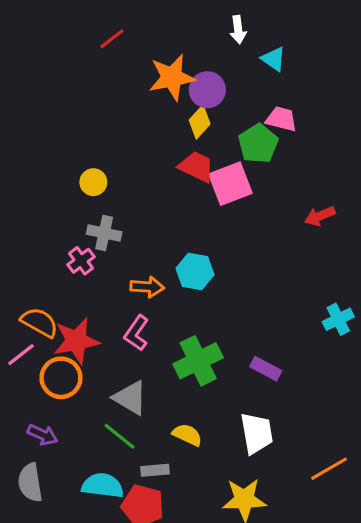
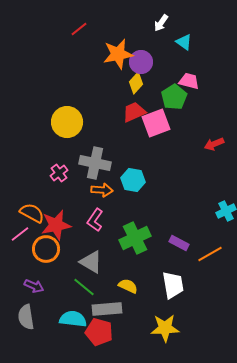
white arrow: (238, 30) -> (161, 23), turned 42
red trapezoid: (197, 167) -> (134, 112), turned -50
yellow circle: (93, 182) -> (67, 122), size x1.8
gray cross: (104, 233) -> (95, 163), moved, size x1.4
orange line: (329, 469) -> (210, 254), moved
gray rectangle: (155, 470) -> (107, 309), size x1.6

